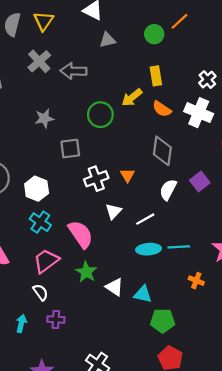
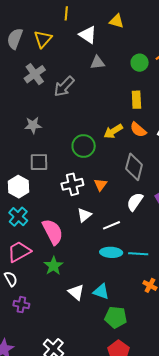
gray arrow: (74, 71) -> (64, 86), turned -55
yellow arrow: (132, 98) -> (113, 131), moved
green circle: (100, 115) -> (84, 146), moved
gray square: (70, 149) -> (39, 162), moved
white triangle: (115, 287) -> (76, 292), moved

